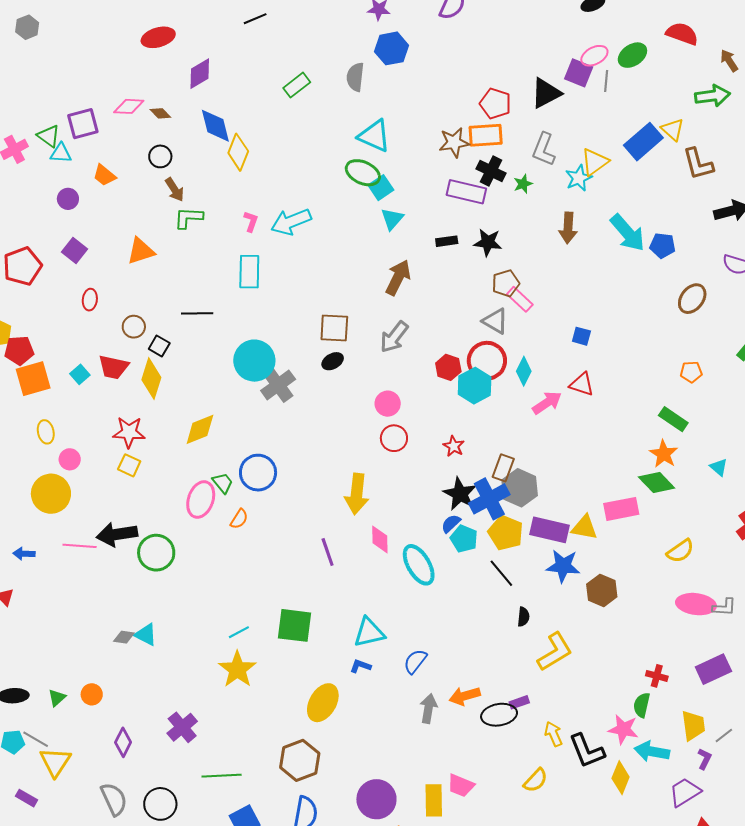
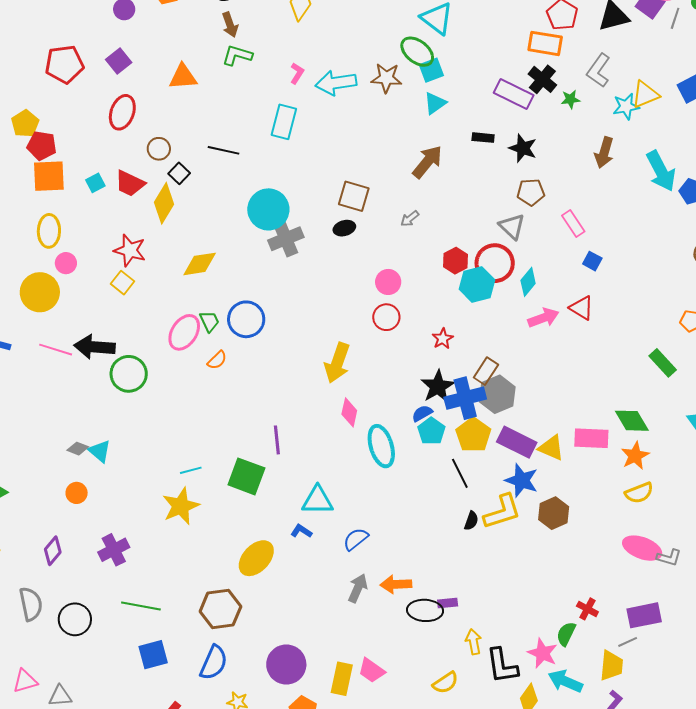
brown star: (454, 142) -> (386, 78), moved
pink rectangle: (520, 299) -> (573, 223), moved
red ellipse: (90, 300) -> (122, 112), size x1.6
gray arrow: (394, 337) -> (410, 219), size x0.6
yellow ellipse: (46, 432) -> (49, 231), size x1.4
orange star: (664, 454) -> (635, 456), moved
purple line: (328, 552) -> (277, 440), moved
yellow L-shape: (555, 652) -> (502, 512), moved
orange circle: (92, 694) -> (77, 493), moved
gray line: (724, 735) -> (628, 642), moved

